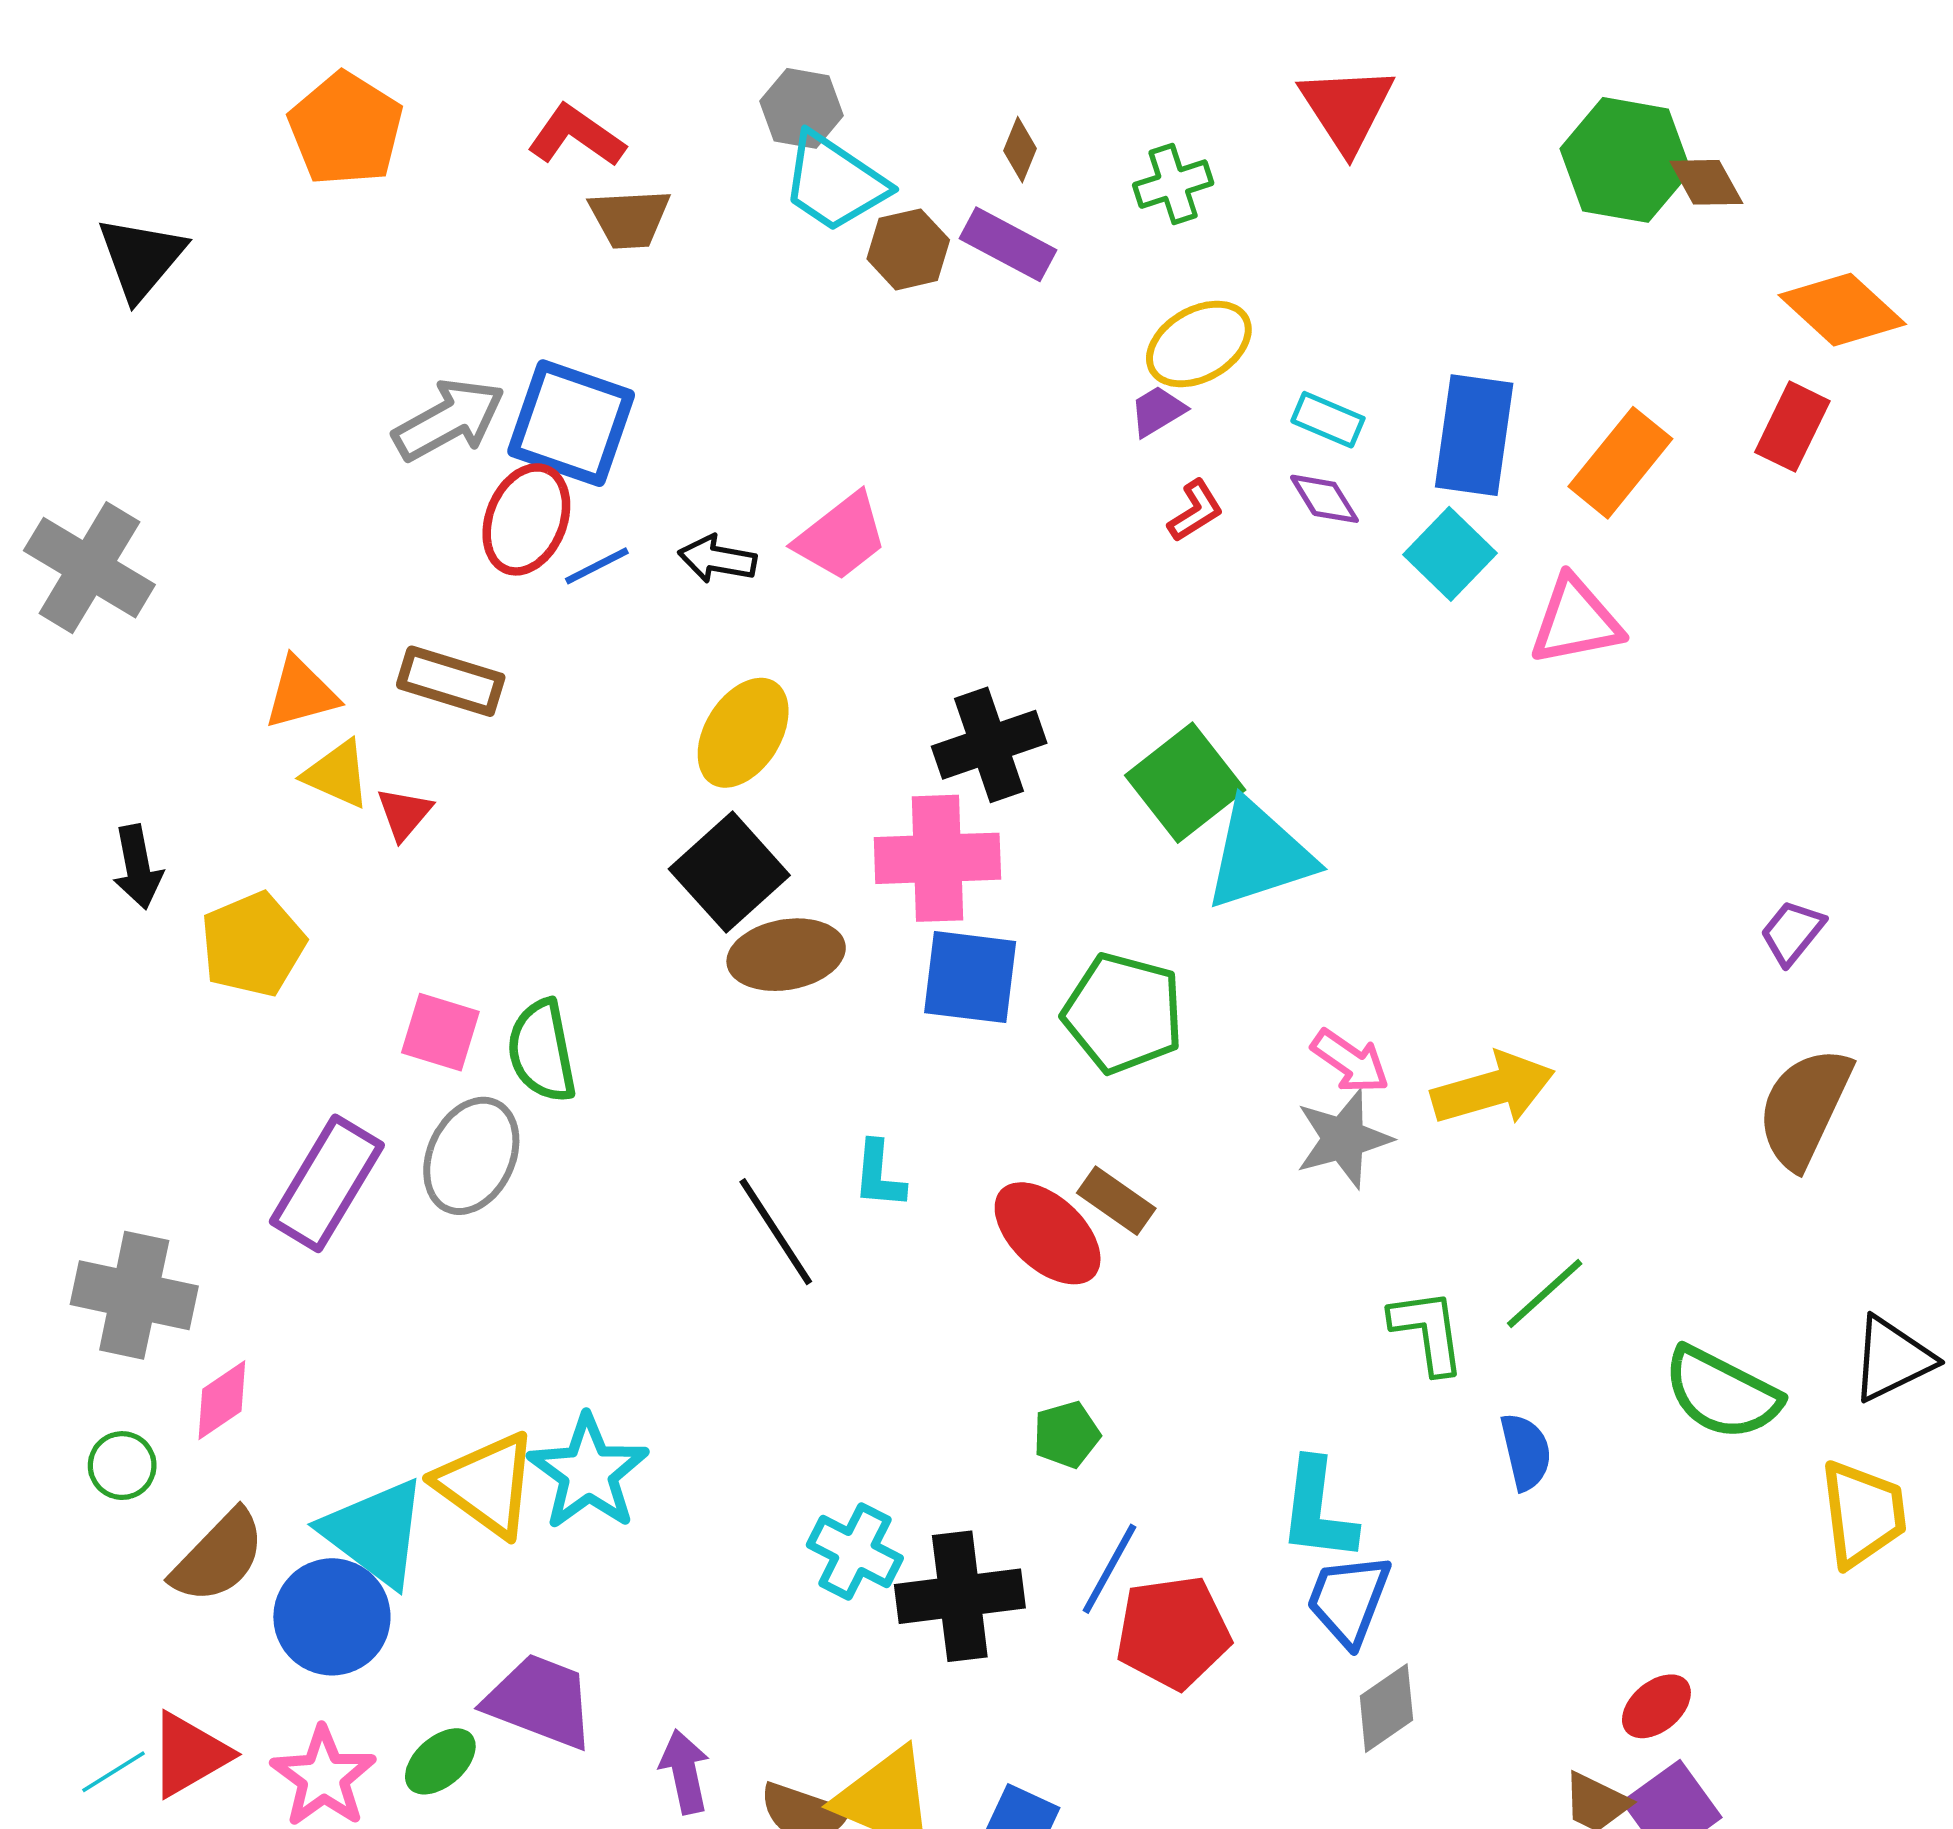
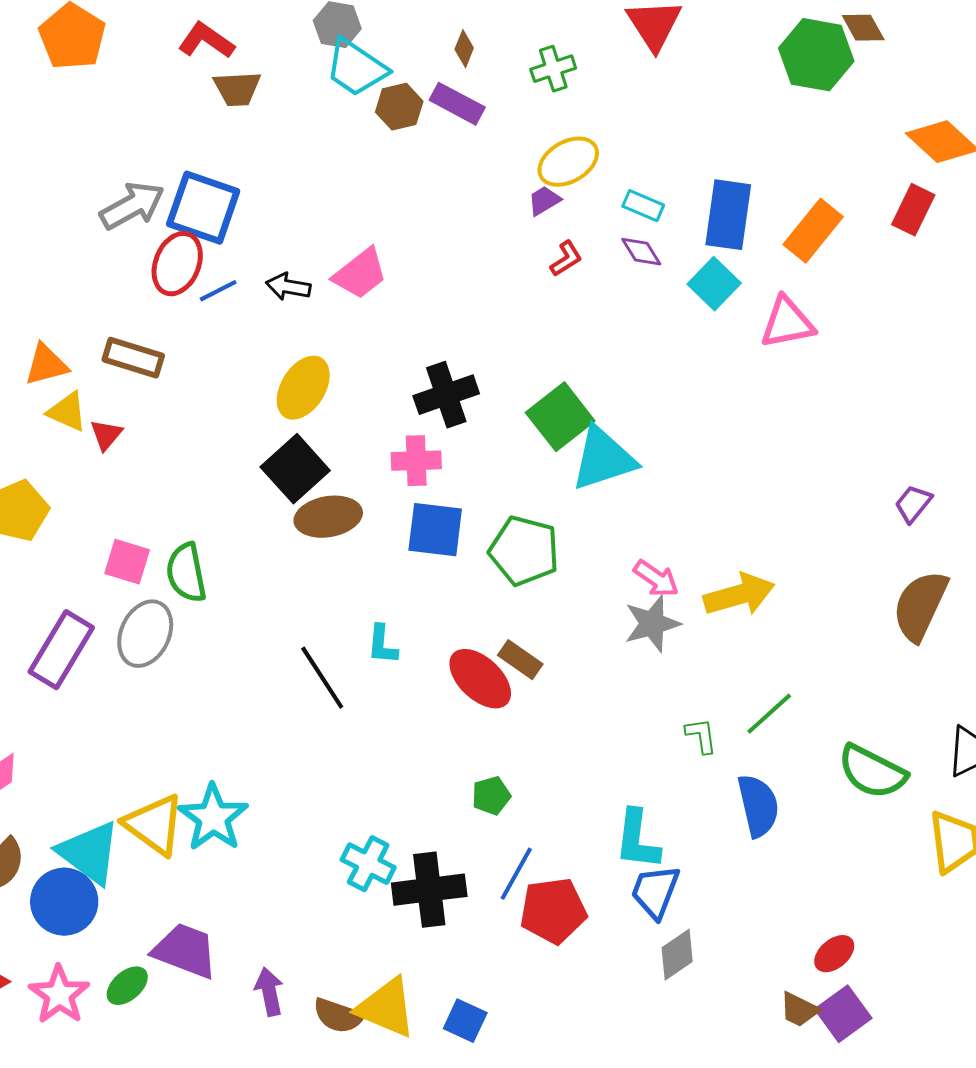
brown diamond: (1706, 182) -> (863, 28), moved
pink cross: (937, 858) -> (416, 461), size x0.7
green L-shape: (1428, 1331) -> (701, 736), size x0.7
blue semicircle: (1526, 1452) -> (758, 806), size x1.4

